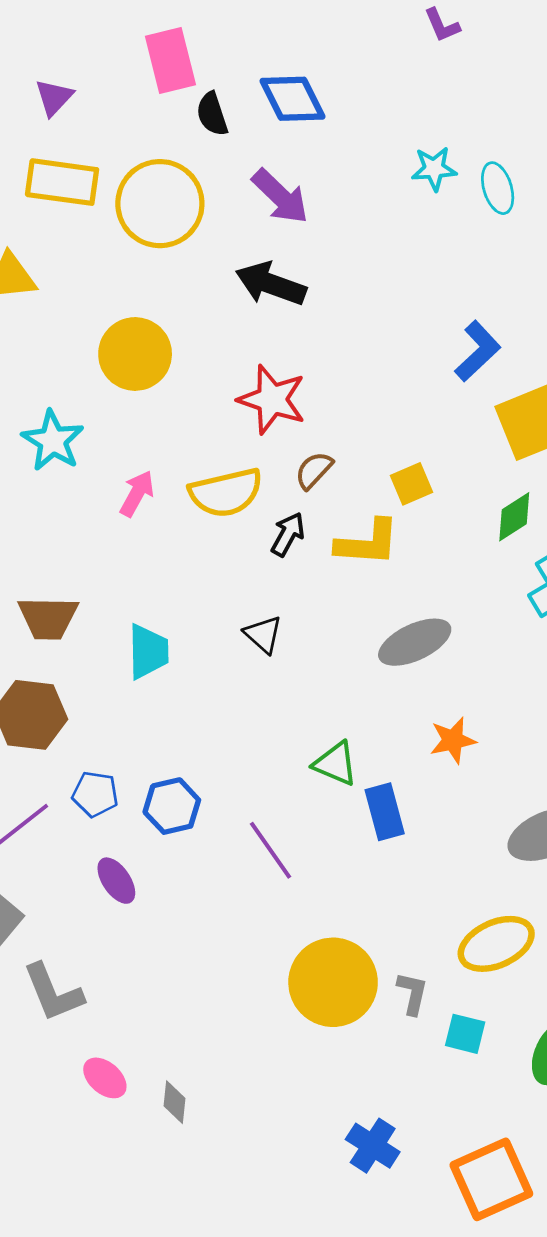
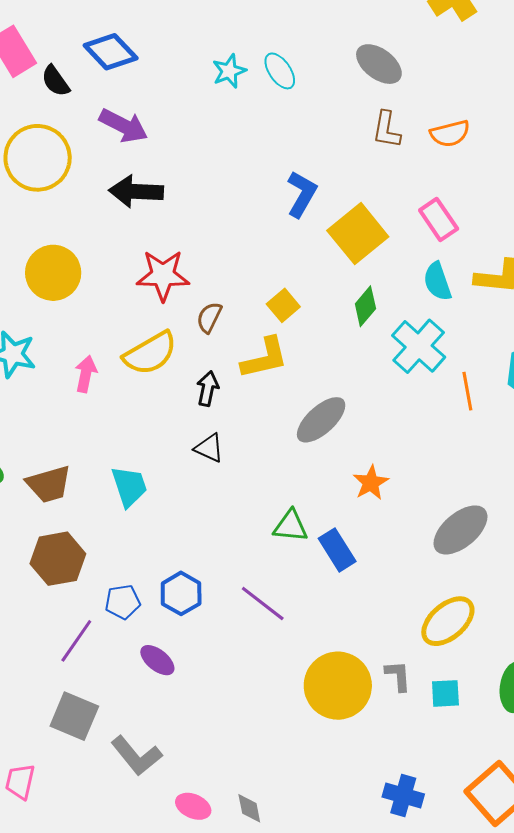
black arrow: (288, 534) -> (208, 389), moved

